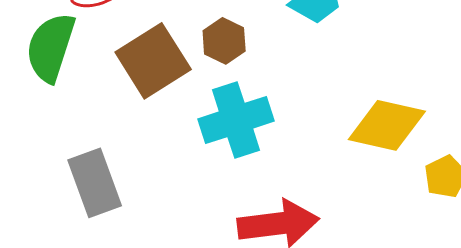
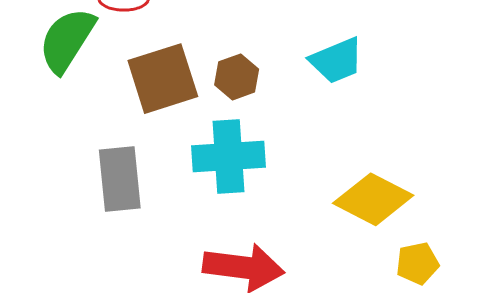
gray rectangle: (95, 183) -> (120, 179), moved

